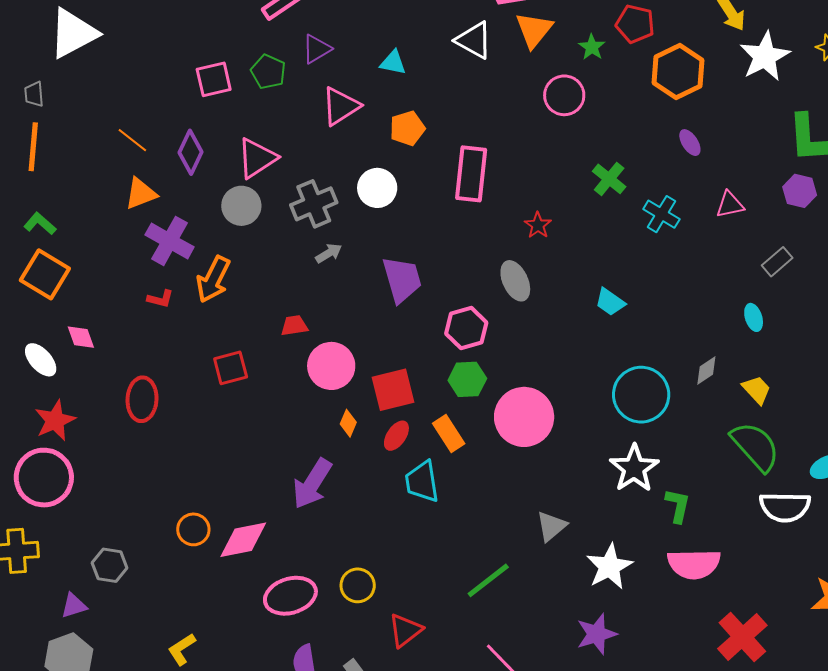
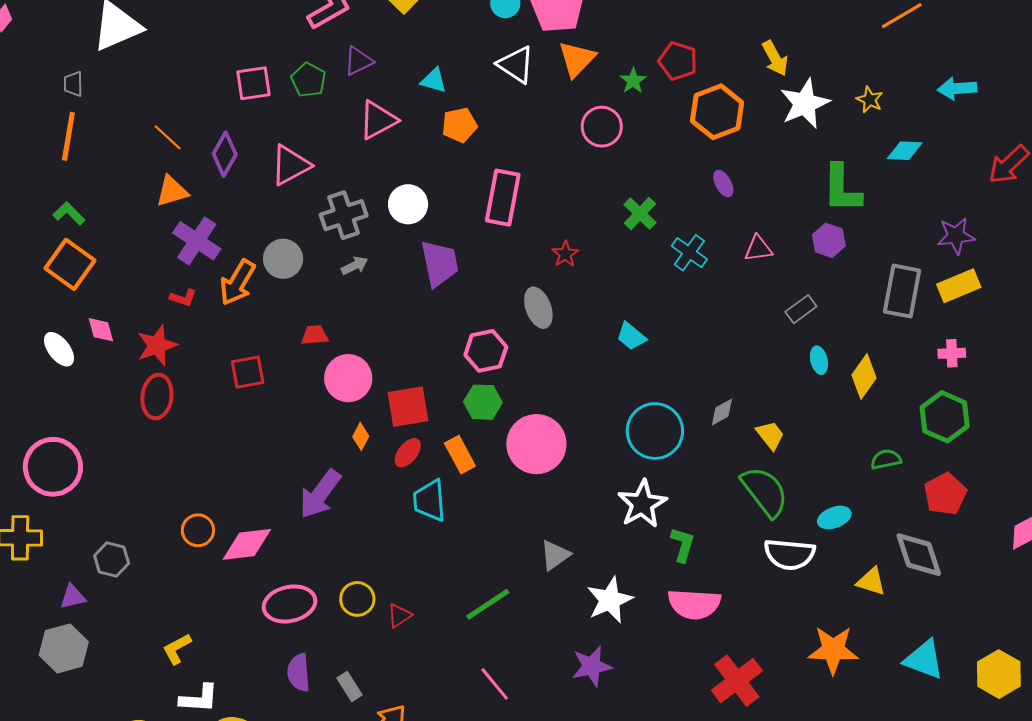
orange pentagon: (407, 128) -> (459, 125), moved
gray circle: (241, 206) -> (283, 259), moved
purple trapezoid: (402, 279) -> (440, 263), moved
cyan ellipse: (754, 317) -> (819, 360), moved
red star: (55, 420) -> (157, 345), moved
red triangle: (405, 630) -> (399, 615), moved, size x0.7

